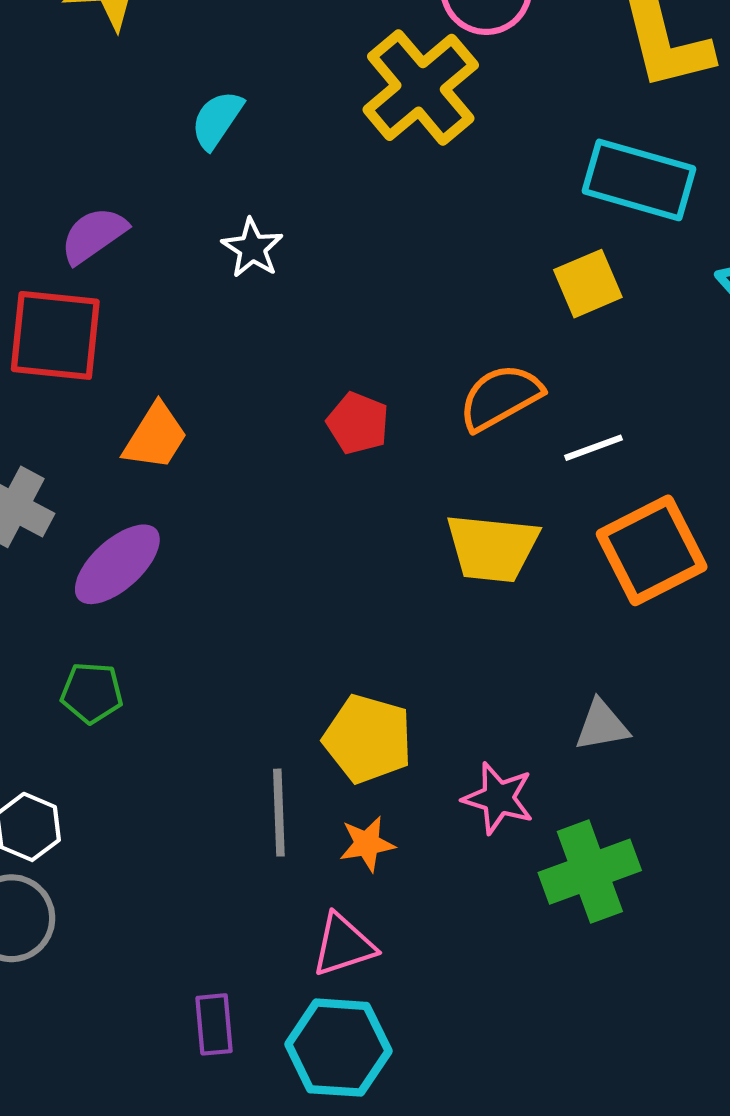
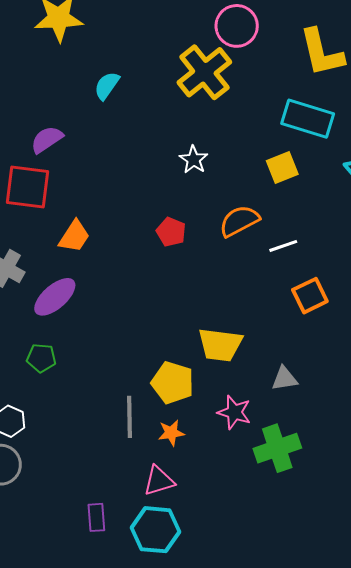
white star: (252, 248) -> (194, 160), moved
yellow trapezoid: (492, 548) -> (220, 345), moved
orange square: (652, 550) -> (310, 296), size x0.7

